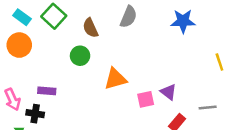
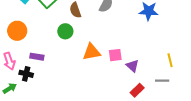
orange circle: (19, 45) -> (17, 31), moved
yellow line: (219, 62) -> (170, 60), moved
pink square: (146, 99) -> (115, 55), moved

